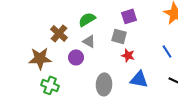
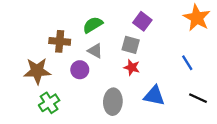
purple square: (129, 16) -> (142, 21), turned -35
brown cross: (59, 33) -> (60, 41), turned -36
red star: (128, 55) -> (132, 67), moved
green cross: (50, 85) -> (49, 103), turned 36

